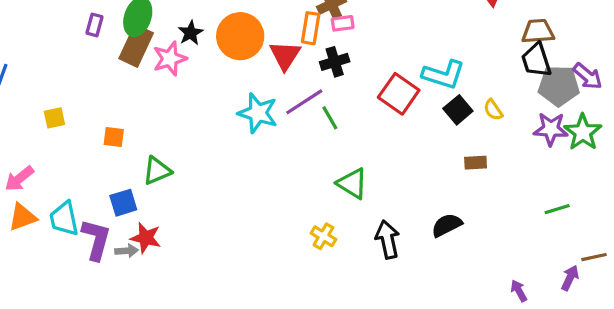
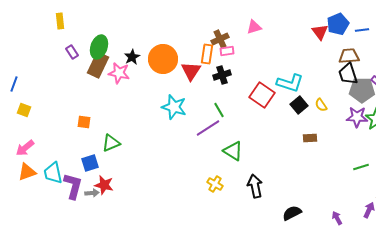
purple rectangle: (95, 25) -> (72, 52), turned -48
pink star: (170, 59) -> (119, 73), turned 30
purple line: (304, 102) -> (208, 128), moved
yellow square: (54, 118) -> (24, 110), moved, turned 32
black semicircle: (447, 225) -> (292, 213), moved

